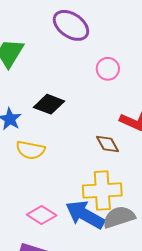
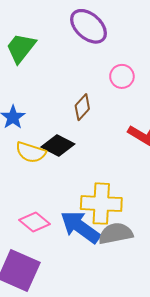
black diamond: (49, 104) -> (58, 146), moved
brown diamond: (107, 144) -> (82, 107), moved, turned 65

